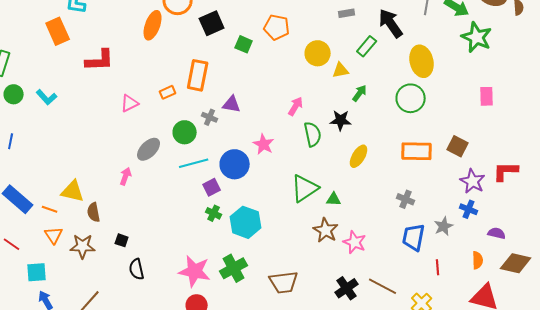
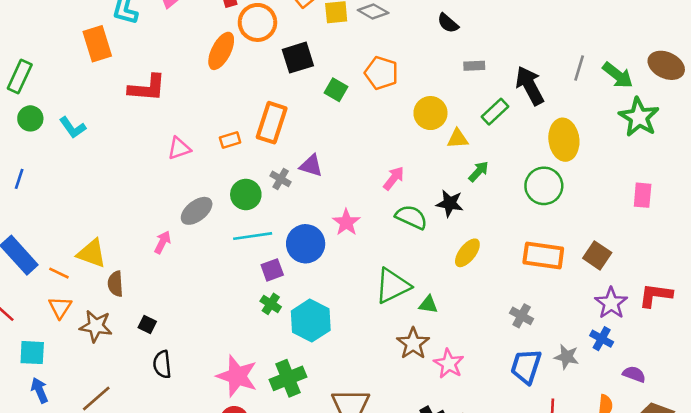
green semicircle: (313, 134) -> (411, 217), turned -60
gray star: (444, 226) -> (567, 357), turned 30

